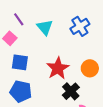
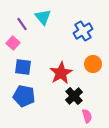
cyan triangle: (45, 27) -> (43, 17), moved
orange circle: (90, 68) -> (93, 64), moved

